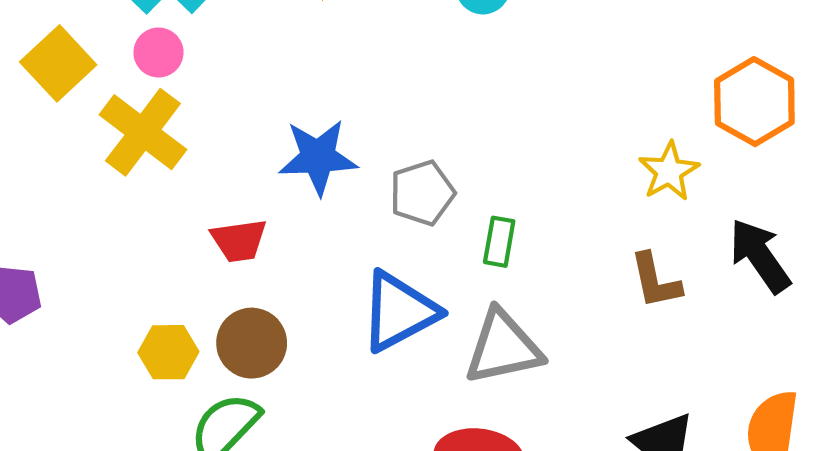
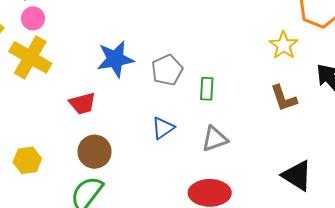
blue triangle: (399, 312) -> (163, 128), size x0.6
gray triangle: (503, 347) -> (215, 139), size x0.7
yellow hexagon: (168, 352) -> (27, 160), moved

